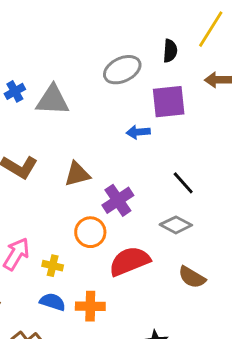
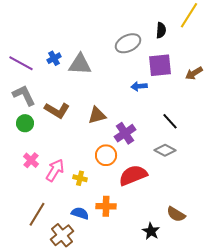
brown arrow: (218, 80) -> (194, 73), moved, turned -30
brown semicircle: (192, 277) -> (176, 214), moved
blue semicircle: (53, 302) -> (80, 213), moved

